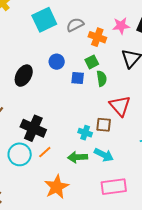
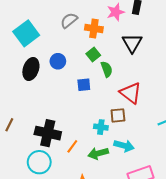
cyan square: (44, 20) -> (26, 33), moved
black ellipse: (24, 76) -> (31, 69), moved
blue square: (78, 78) -> (84, 85), moved
orange line: (45, 152) -> (72, 146), moved

